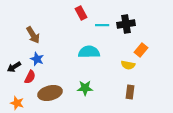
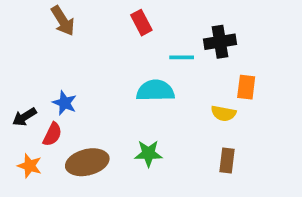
cyan line: (102, 25) -> (182, 57), moved
brown arrow: (33, 35) -> (63, 21), moved
orange rectangle: (141, 50) -> (246, 87), turned -32
orange star: (17, 103) -> (30, 166), moved

